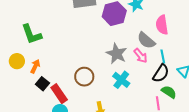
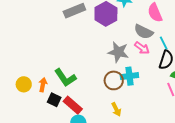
green L-shape: (32, 34) -> (65, 78), moved
brown circle: (84, 77) -> (114, 80), moved
cyan cross: (121, 80) -> (129, 76), turned -30

